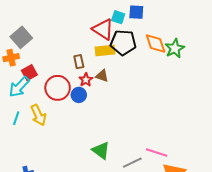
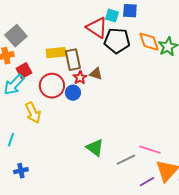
yellow rectangle: (105, 50) -> (56, 53), moved
brown rectangle: (79, 62) -> (73, 60), size x1.5
cyan line: (16, 118) -> (11, 140), moved

